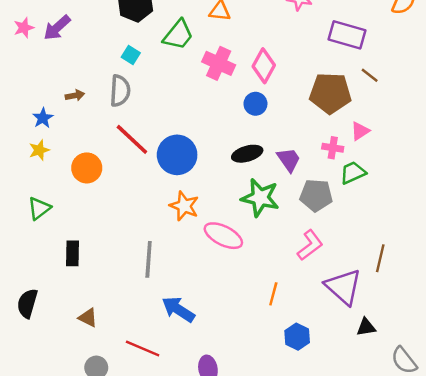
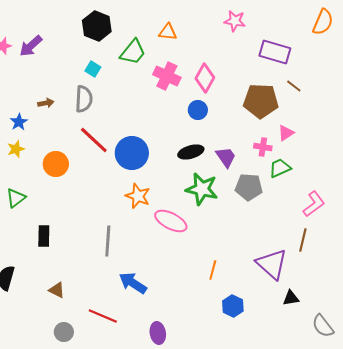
pink L-shape: (310, 245) -> (314, 204), moved

